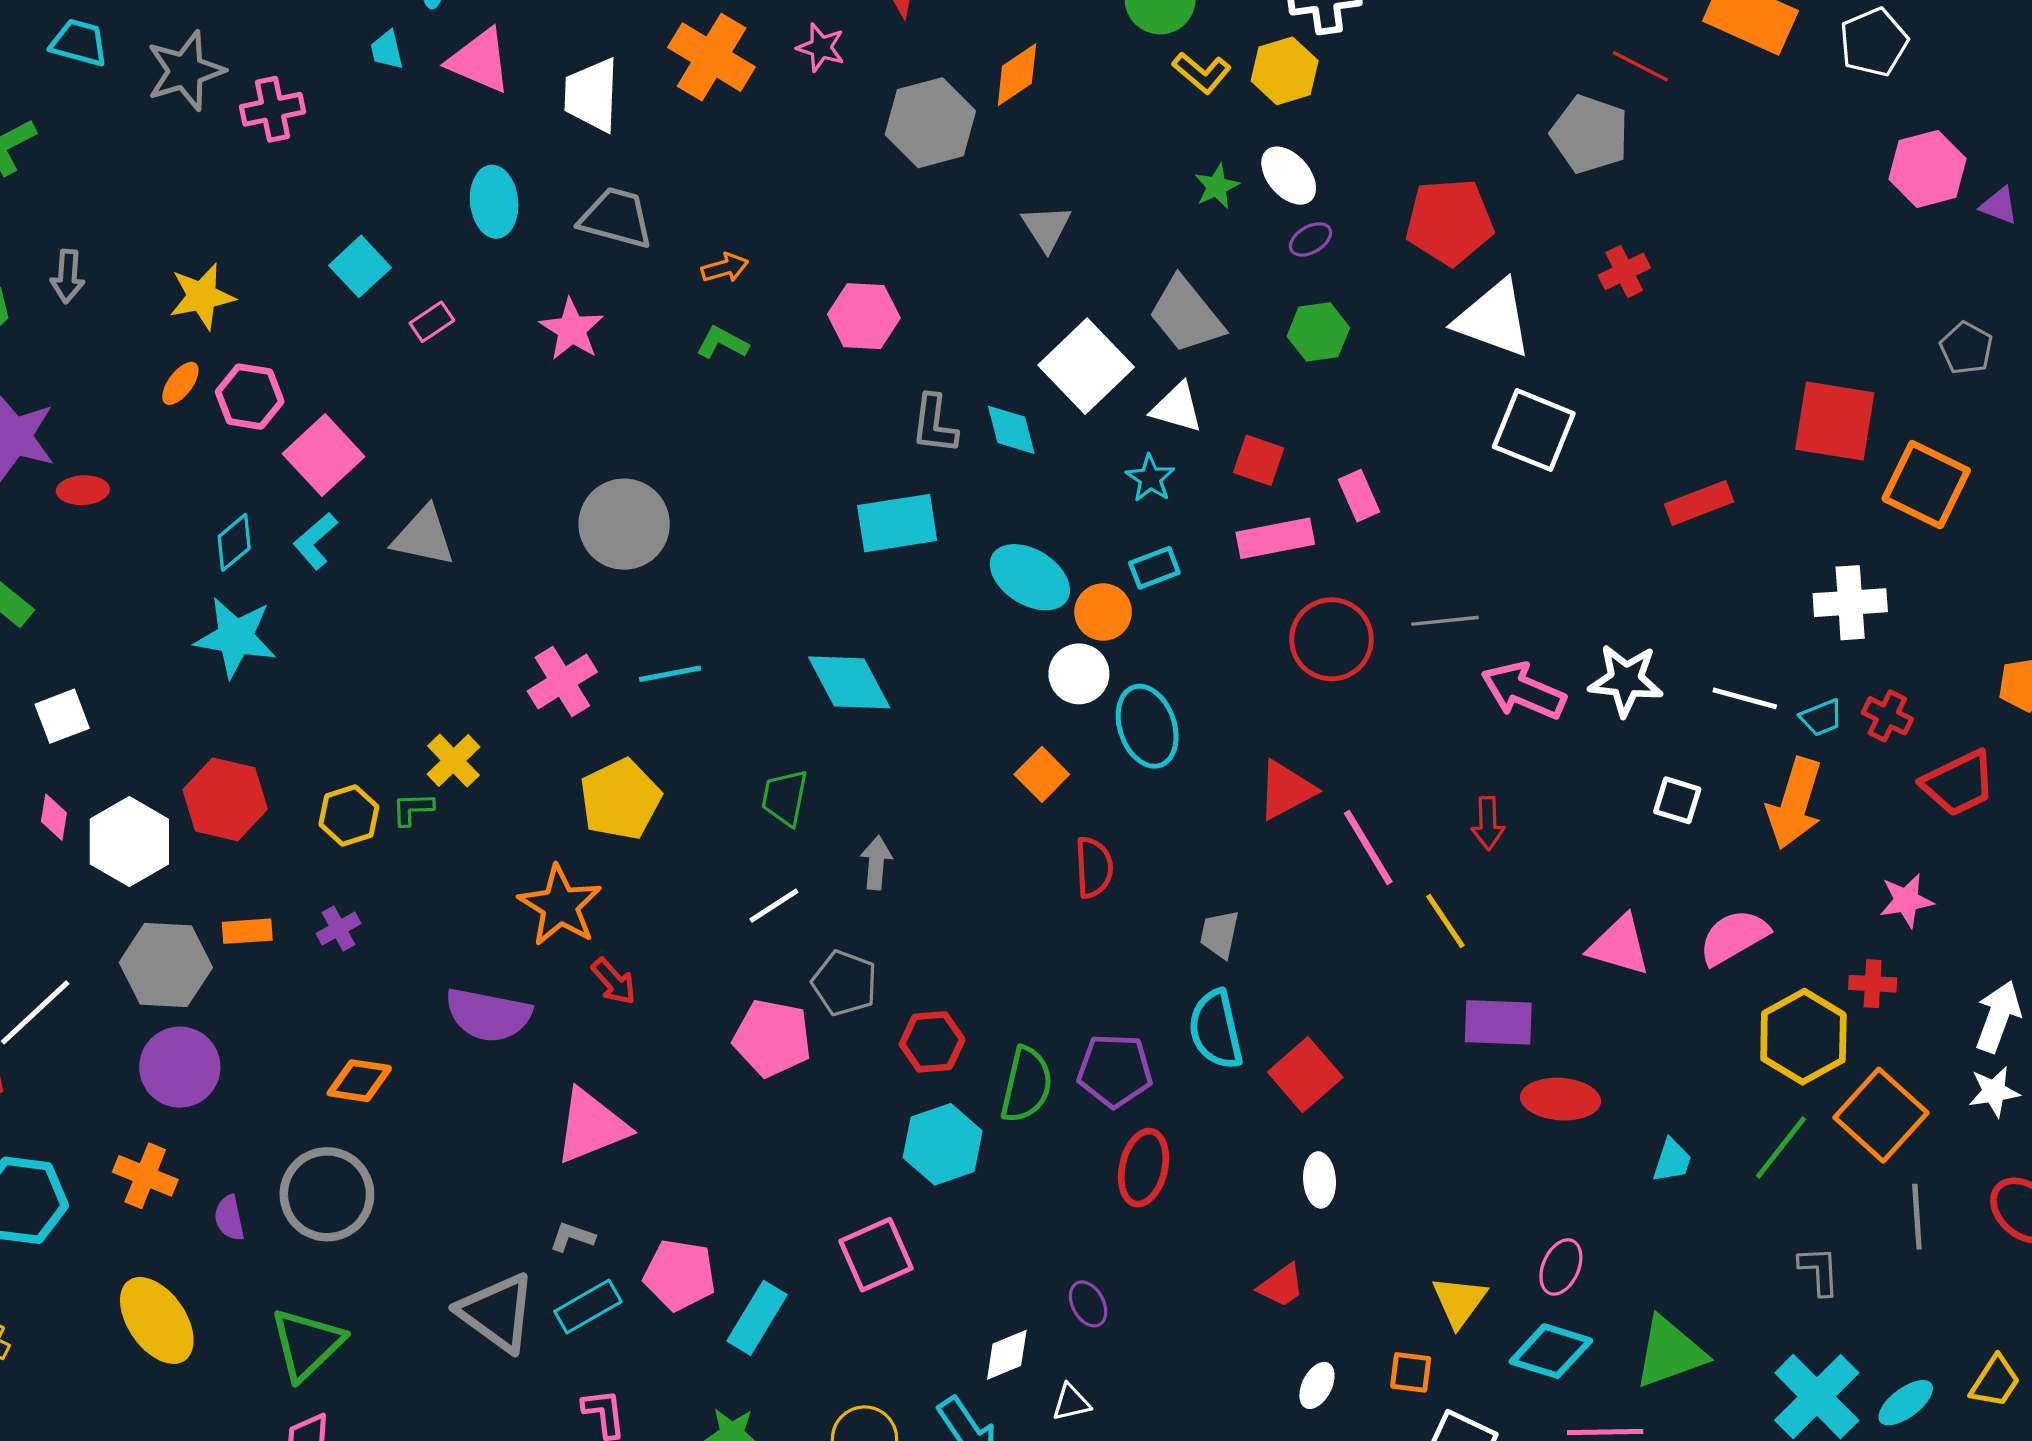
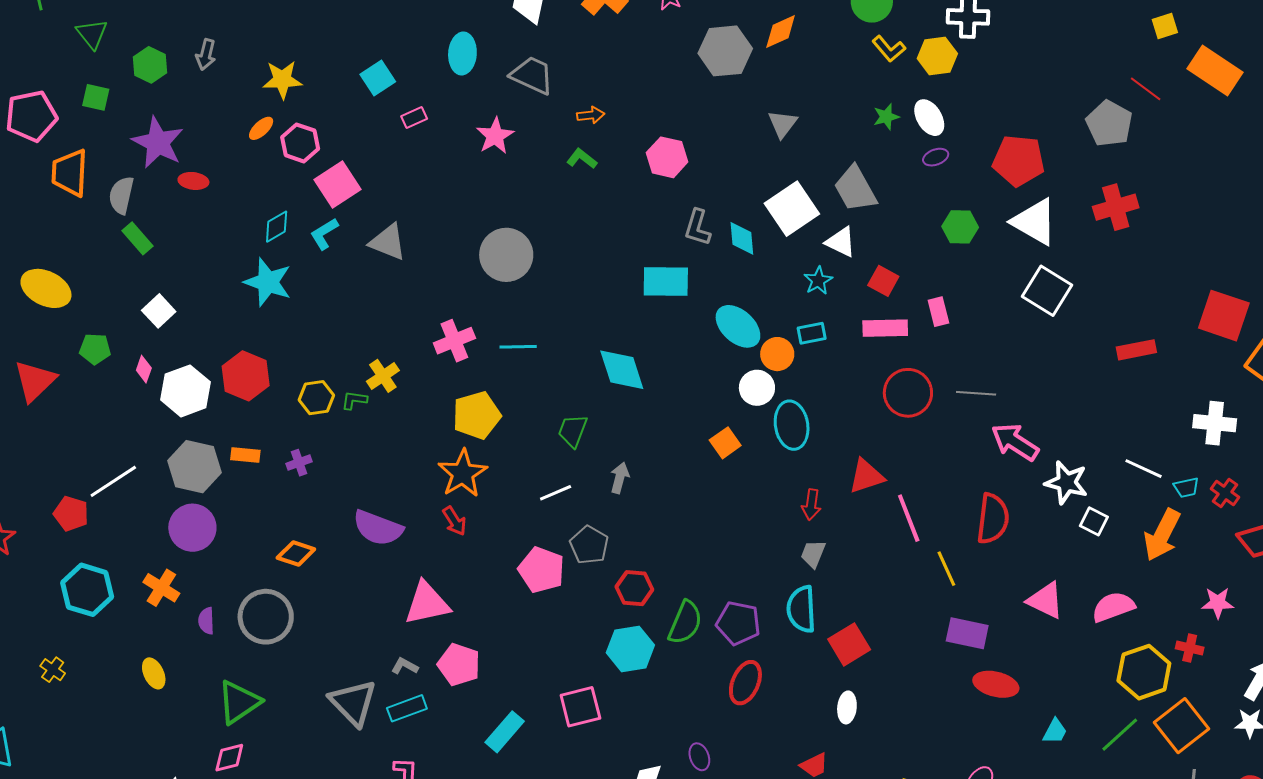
red cross: (1624, 271) -> (1116, 207), size x1.5
green hexagon: (1318, 332) -> (960, 227), moved
white star: (1626, 680) -> (1066, 482), moved
white square: (62, 716) -> (159, 311), turned -32
red arrow: (1488, 823) -> (811, 505), moved
red semicircle: (1094, 867) -> (993, 519), moved, size x1.4
orange star: (560, 906) -> (463, 473), moved
pink pentagon: (680, 1275) -> (459, 665), moved
yellow ellipse: (157, 1320) -> (154, 673), size x0.6

